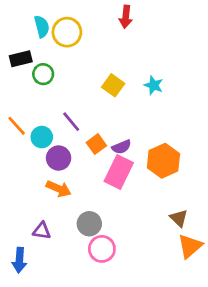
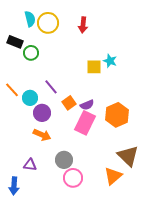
red arrow: (126, 17) -> (83, 25), moved
black rectangle: (21, 59) -> (15, 42), turned 35
yellow square: (113, 85) -> (94, 67), moved, turned -35
brown triangle: (179, 218) -> (128, 156), size x1.6
orange triangle: (190, 246) -> (113, 176), moved

